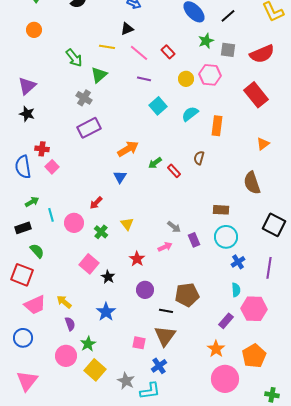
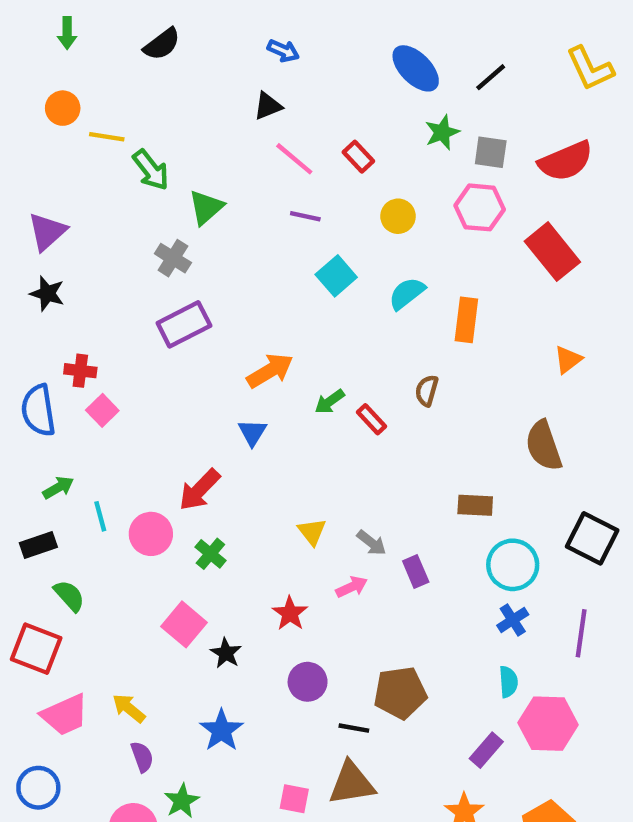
yellow line: (107, 47) -> (107, 137), moved
pink hexagon: (210, 75) -> (480, 207), moved
red arrow: (96, 203) -> (199, 490), size x1.5
yellow triangle: (127, 224) -> (312, 532), moved
cyan circle: (226, 237) -> (513, 565), moved
brown triangle: (165, 336) -> (352, 783), turned 45

